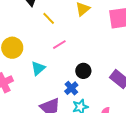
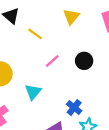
black circle: (83, 71) -> (84, 61), moved

